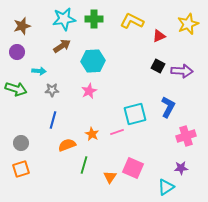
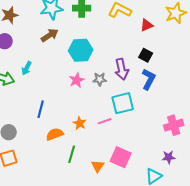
cyan arrow: (39, 71) -> (27, 68), moved, turned 112
purple arrow: (182, 71) -> (122, 69), moved, turned 75
gray star: (52, 90) -> (100, 79), moved
blue L-shape: (168, 107) -> (149, 79), moved

